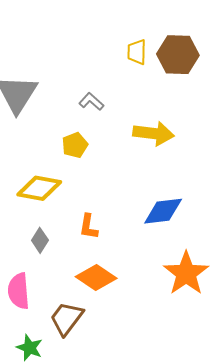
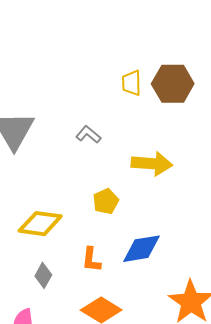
yellow pentagon: (75, 145) -> (106, 201), moved
blue diamond: (163, 211) -> (142, 249), moved

